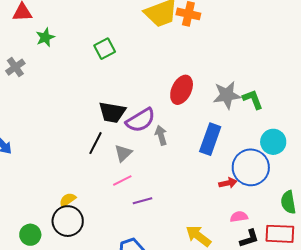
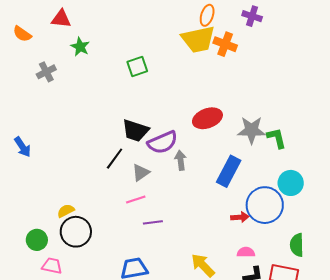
green star: (45, 37) -> (80, 47), turned -30
red ellipse: (182, 90) -> (207, 118), turned 36
yellow semicircle: (68, 200) -> (66, 211), moved

